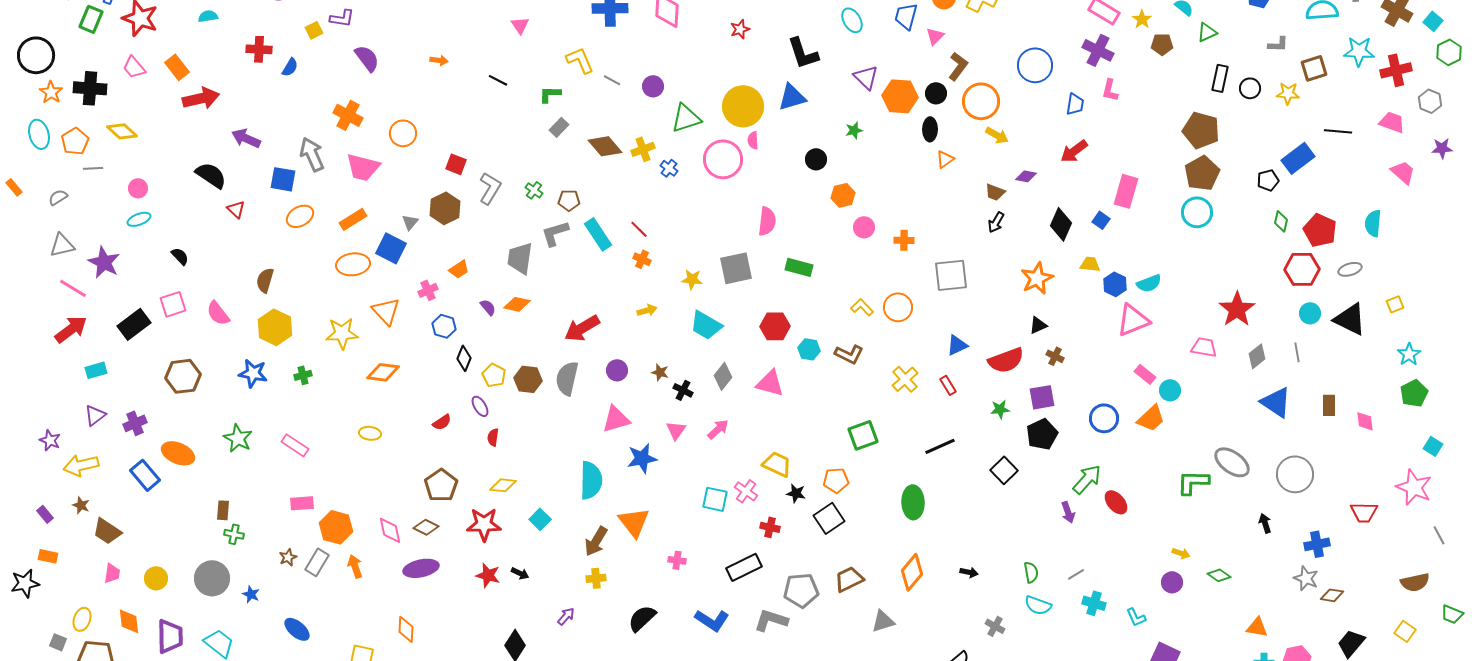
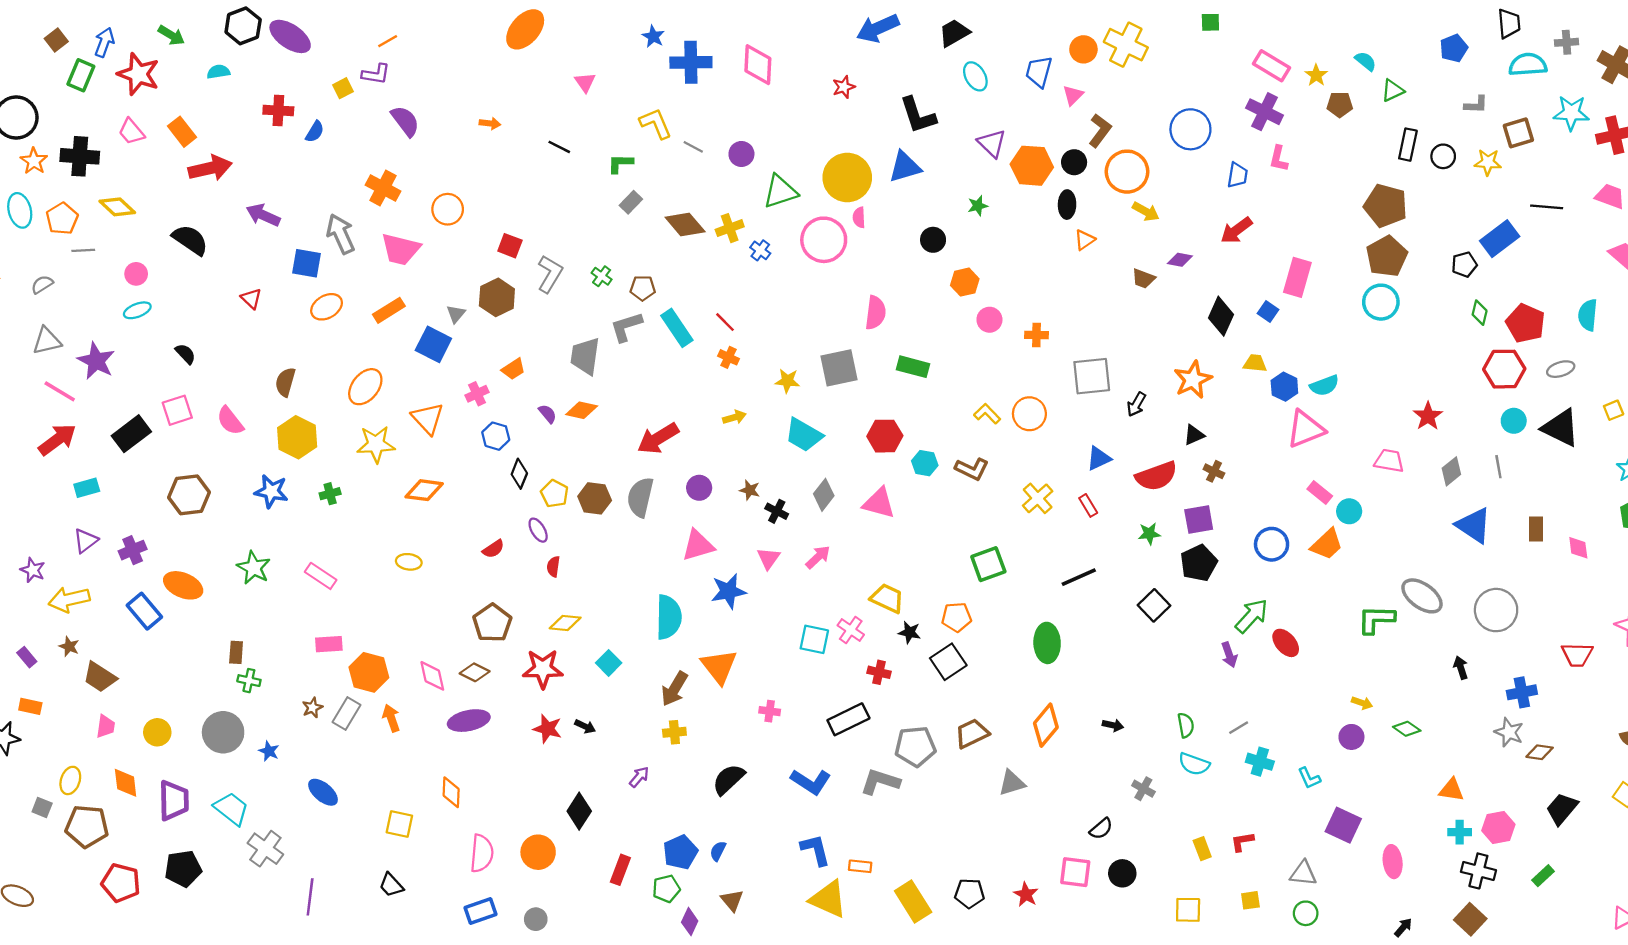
black semicircle: (211, 175) -> (190, 240), moved
black arrow: (996, 222) -> (1136, 404), moved
orange ellipse: (353, 264) -> (365, 387), moved, turned -44
red star: (1237, 309) -> (1428, 416), size x0.7

